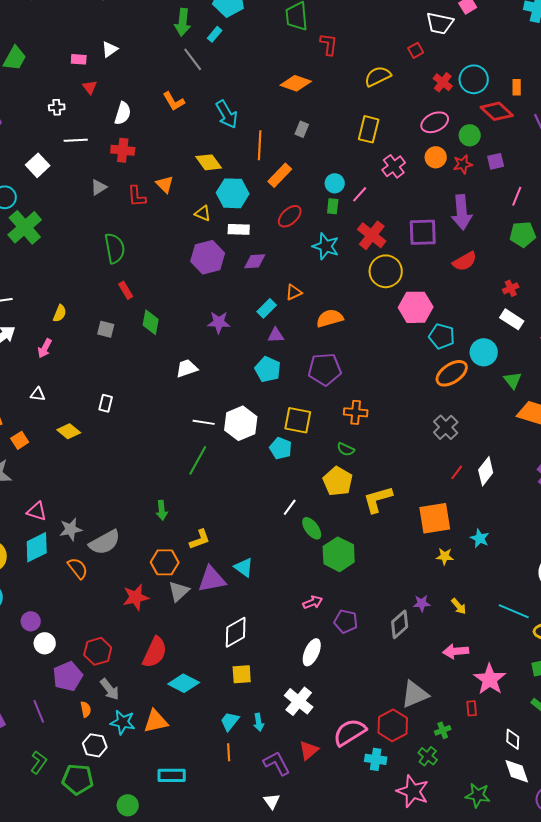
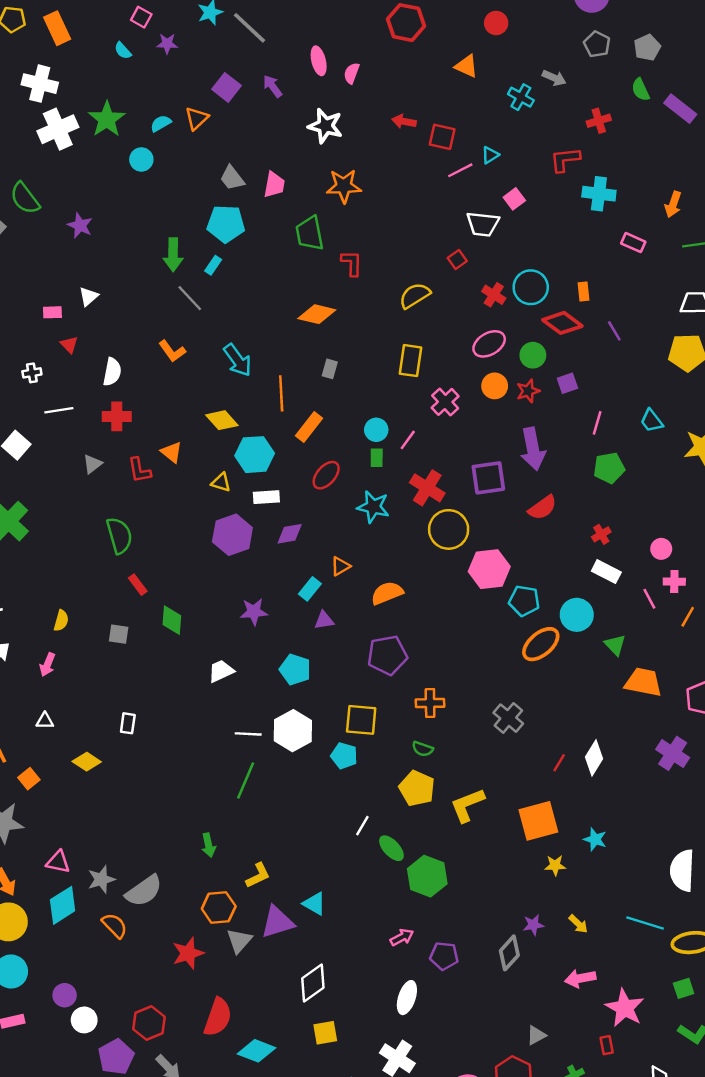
cyan pentagon: (268, 369) -> (295, 669), moved
gray cross: (446, 427) -> (508, 718), moved
gray triangle: (415, 694) -> (536, 1035), size x0.6

